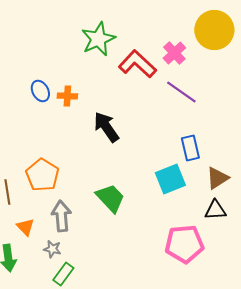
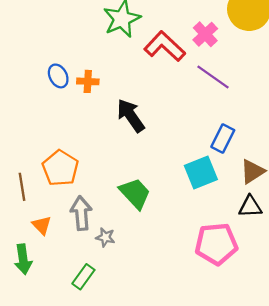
blue rectangle: (190, 148) -> (223, 139), turned 40
gray star: (52, 249) -> (105, 237), moved

